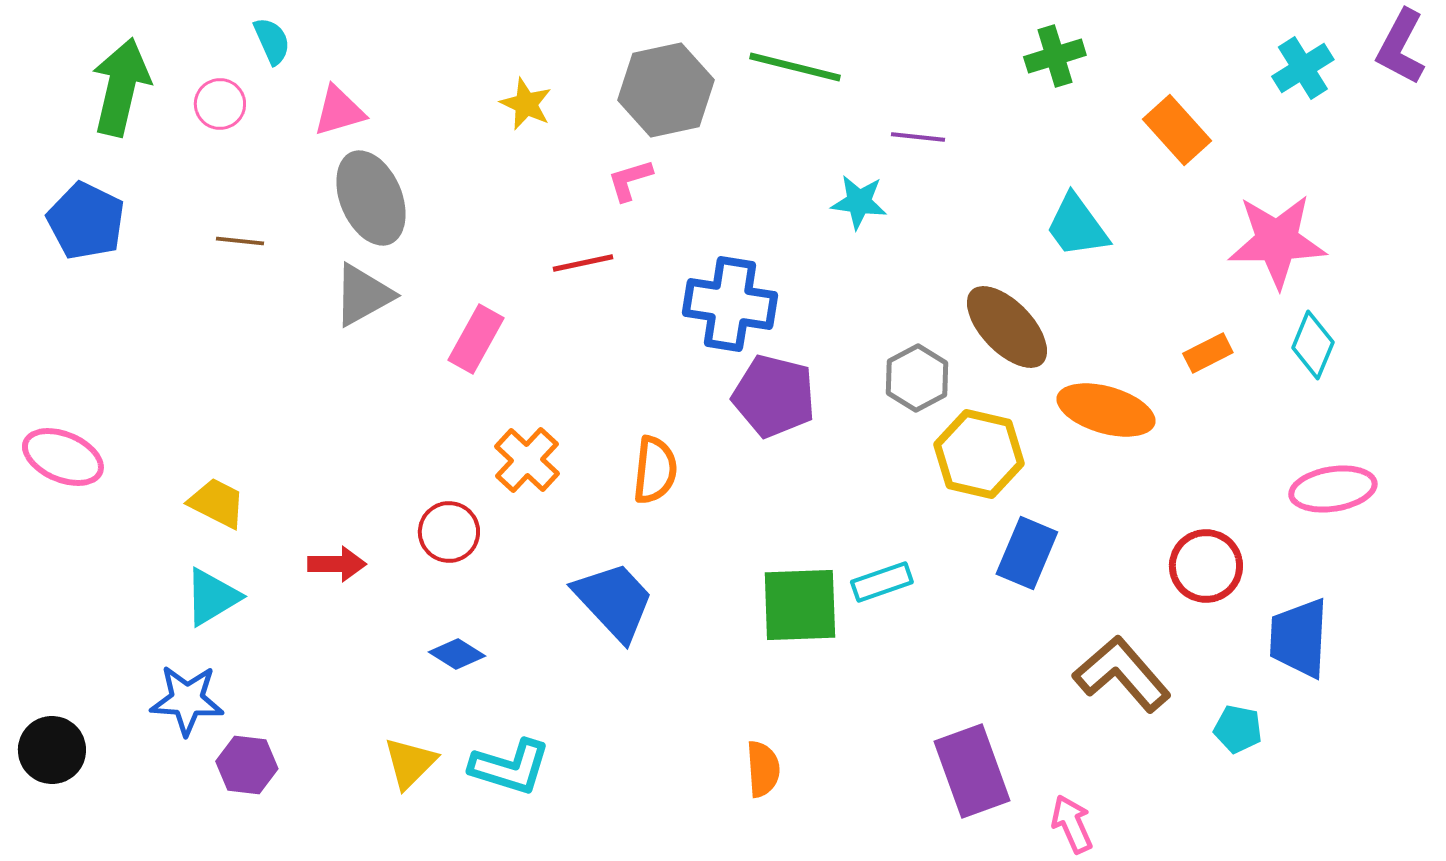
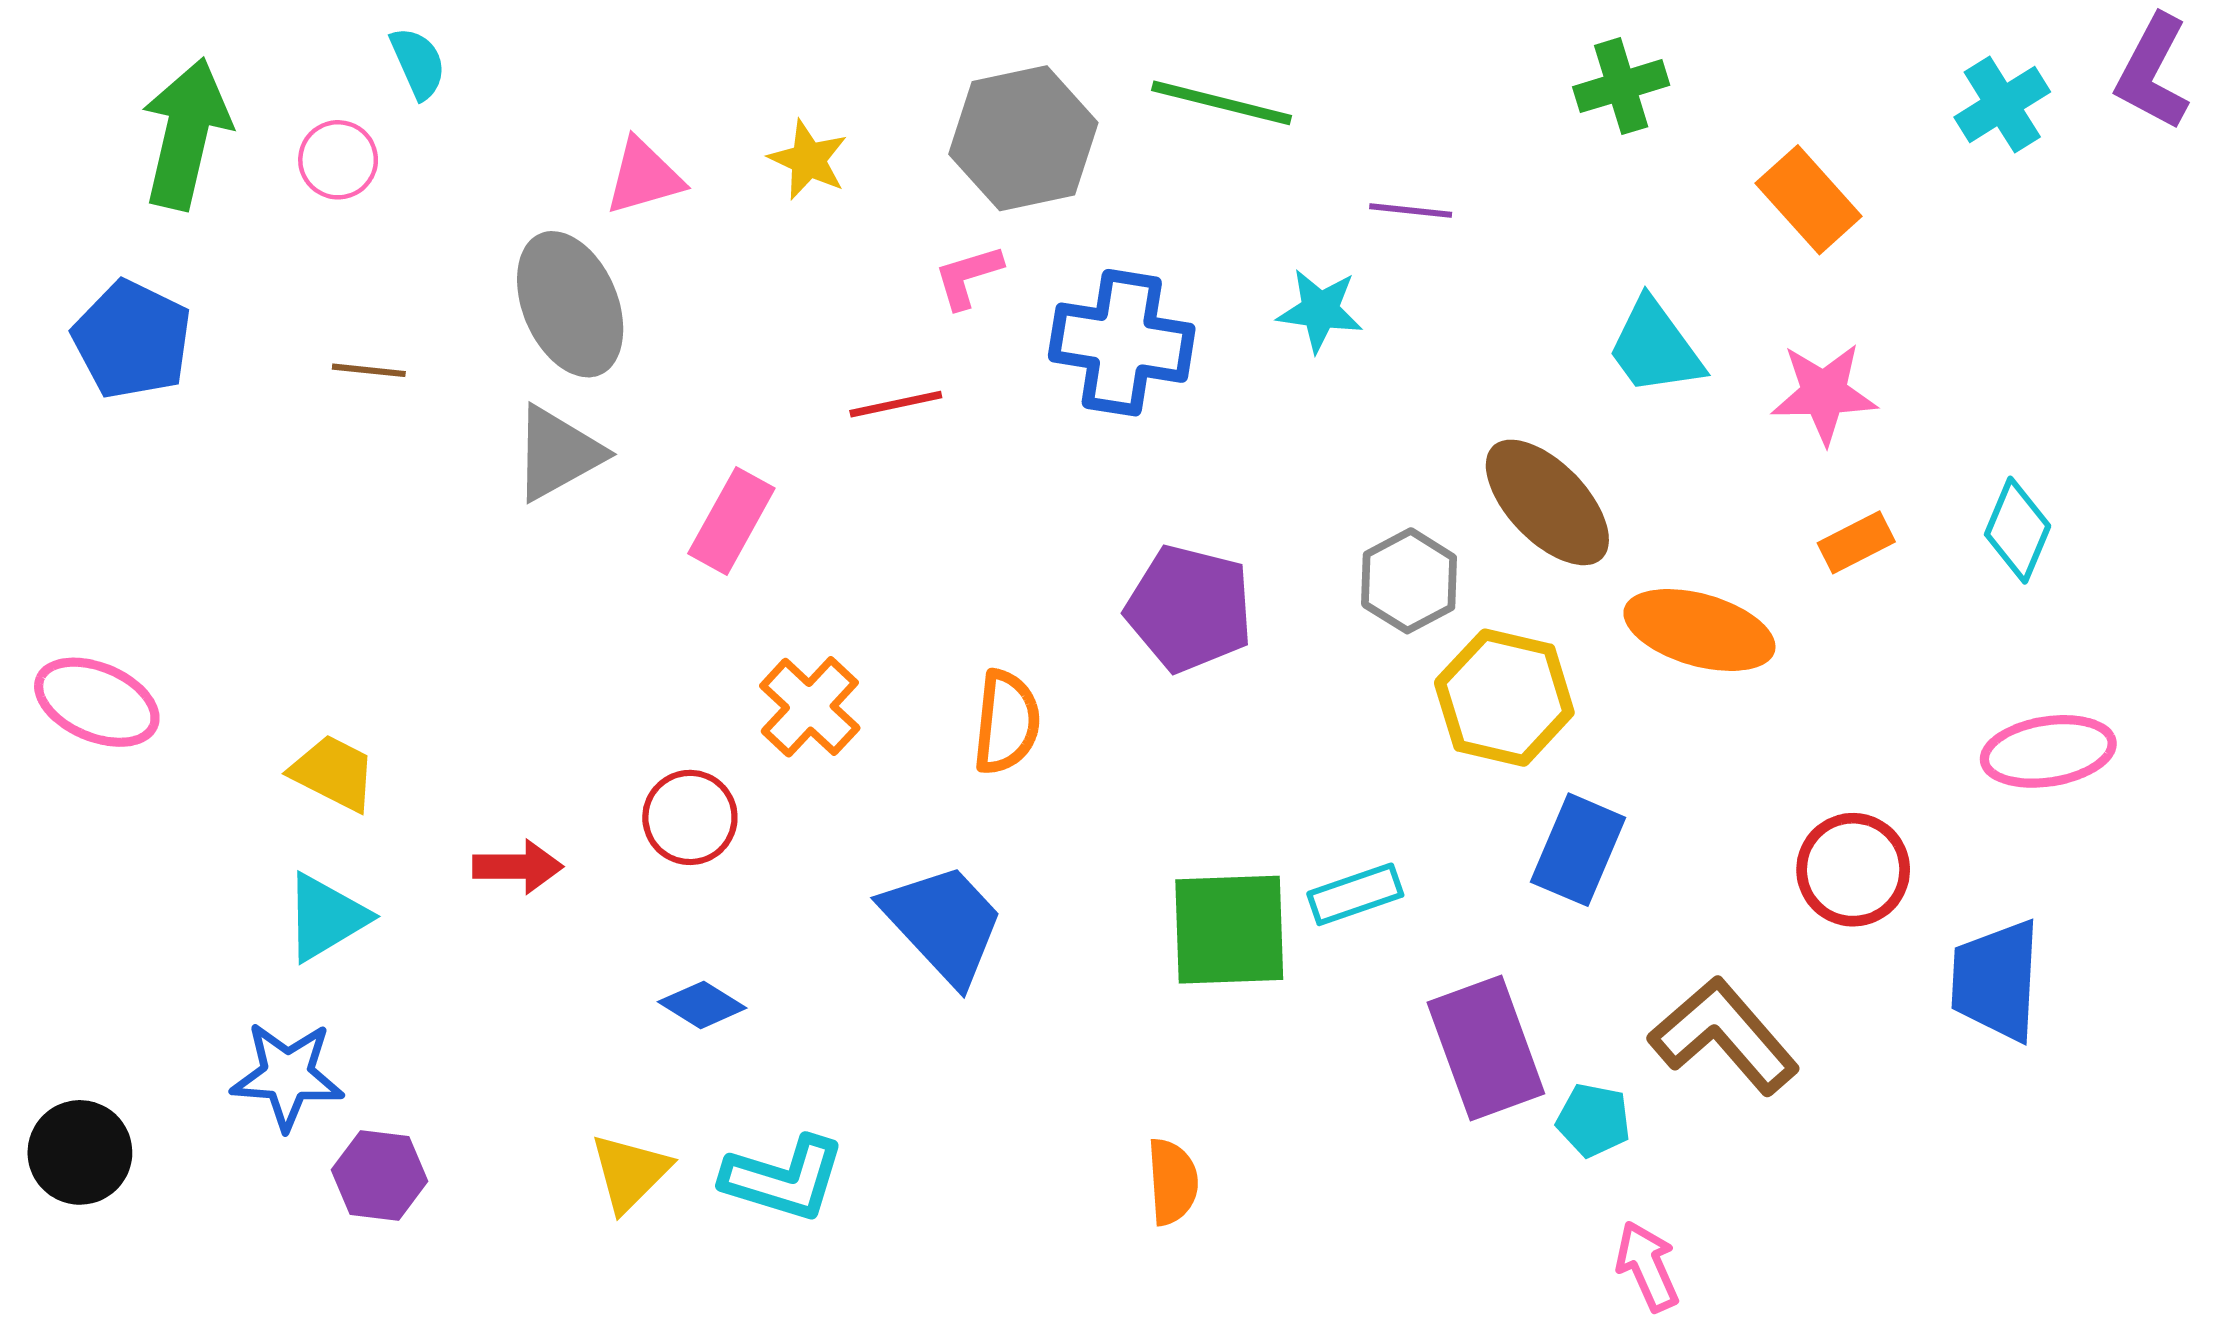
pink triangle: (339, 111) -> (644, 177), moved
pink star: (1277, 241) -> (1824, 393), moved, size x0.7
blue cross: (730, 304) -> (1122, 343), moved
cyan pentagon: (1238, 729) -> (1593, 1120), moved
purple rectangle: (972, 771) -> (1486, 1048), moved

